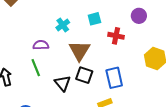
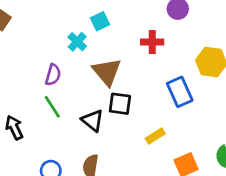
cyan square: (94, 19) -> (100, 21), moved
purple semicircle: (41, 45) -> (53, 75), turned 119
blue rectangle: (114, 78) -> (180, 92), moved

